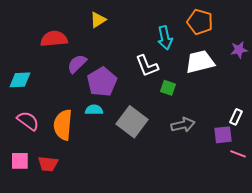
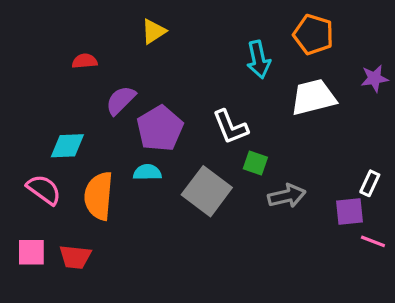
red semicircle: (54, 39) -> (85, 61), size x0.6
white L-shape: (147, 66) -> (230, 127), moved
cyan diamond: (20, 80) -> (67, 146), moved
green square: (168, 88) -> (255, 163), moved

